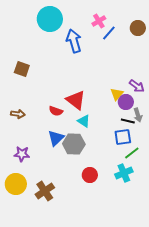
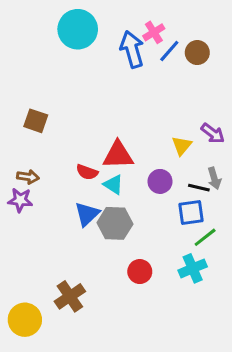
brown circle: (138, 28) -> (197, 53), moved
blue arrow: (74, 41) -> (132, 49), moved
brown square: (22, 69) -> (36, 121), moved
red triangle: (76, 100) -> (118, 155), turned -40
purple circle: (126, 102) -> (160, 181), moved
cyan triangle: (84, 121) -> (113, 185), moved
purple star: (22, 154) -> (20, 200), moved
yellow circle: (16, 184) -> (25, 320), moved

